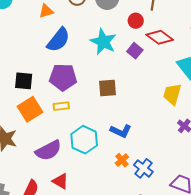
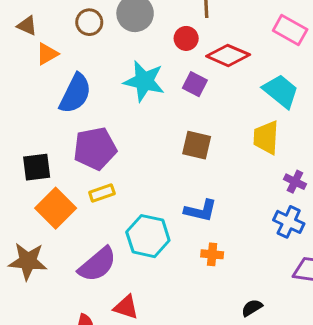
brown square: (107, 88) -> (197, 145), moved, turned 30
orange cross: (122, 160) -> (212, 254), turned -32
blue cross: (143, 168) -> (289, 222), moved

